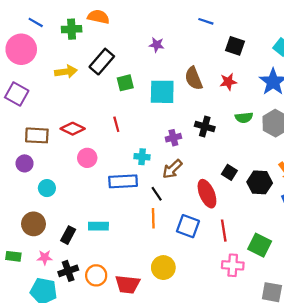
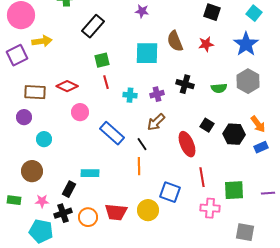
yellow arrow: (66, 72) -> (42, 41), moved
green square: (125, 83) -> (102, 60), moved
purple square: (17, 94) -> (17, 55), turned 35
green semicircle: (244, 118) -> (219, 88), moved
cyan cross: (142, 157) -> (130, 95), moved
blue rectangle: (123, 181) -> (112, 133), turned 45
blue square: (188, 226) -> (170, 192), moved
black rectangle: (68, 235) -> (69, 189), moved
green square: (260, 245) -> (234, 190), turned -30
red trapezoid: (128, 284) -> (116, 212), moved

